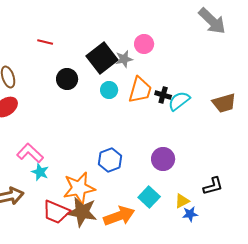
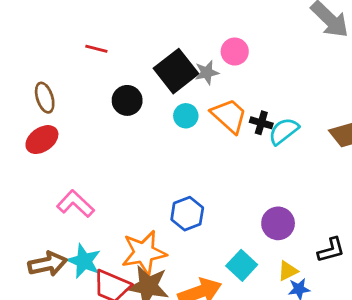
orange trapezoid: (140, 90) -> (229, 116), turned -64
purple circle: (163, 159) -> (278, 223), moved
cyan star: (40, 172) -> (84, 261), moved, size x1.4

